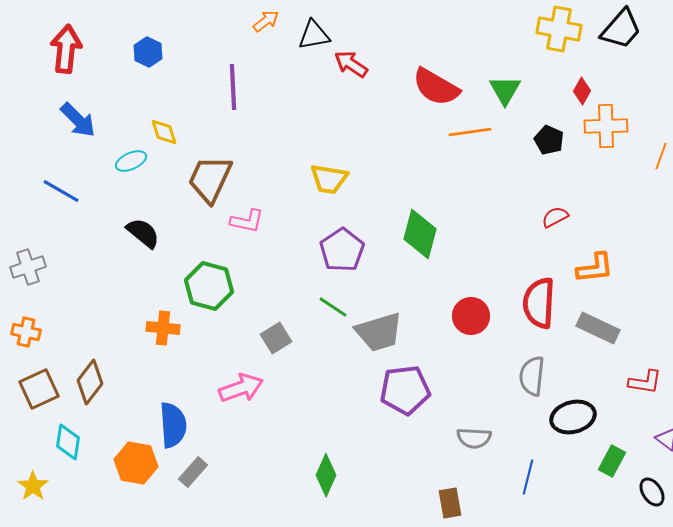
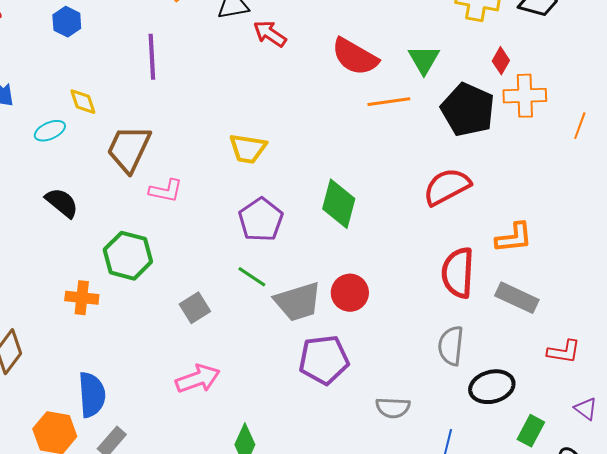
black pentagon: (549, 140) -> (468, 110), size x1.8
red semicircle: (555, 217) -> (447, 187), moved, size x1.8
red circle: (471, 316) -> (350, 293), moved
pink arrow: (241, 388) -> (198, 379), moved

